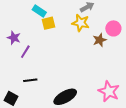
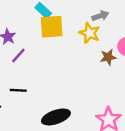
yellow square: (49, 23) -> (52, 27), size x1.5

